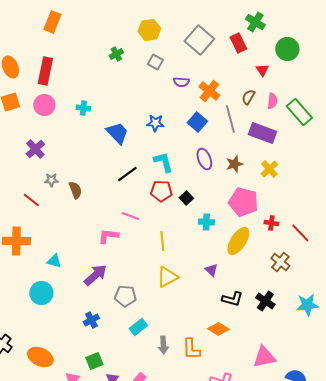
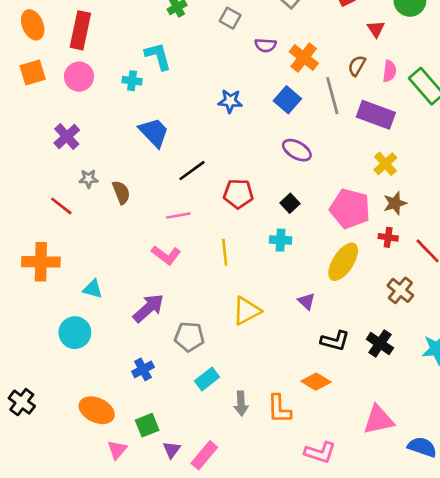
blue trapezoid: (117, 133) -> (154, 132), moved
purple ellipse: (204, 159) -> (297, 150), turned -40
cyan L-shape: (163, 162) -> (158, 56), moved
brown star: (234, 164) -> (395, 203), moved
black square: (186, 198) -> (290, 203), moved
pink line: (130, 216) -> (178, 215), moved, turned -30
cyan cross: (206, 222) -> (281, 240), moved
pink L-shape: (108, 236) -> (166, 255), turned -150
yellow line: (162, 241) -> (225, 252), moved
orange ellipse: (40, 357) -> (97, 410), moved

